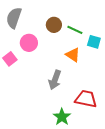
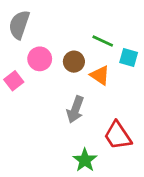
brown circle: (54, 25) -> (74, 62), moved
red trapezoid: (86, 99) -> (118, 136), turned -135

